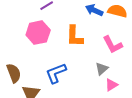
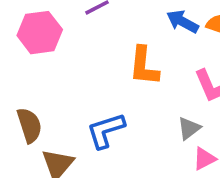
pink hexagon: (38, 33) -> (40, 33), moved

